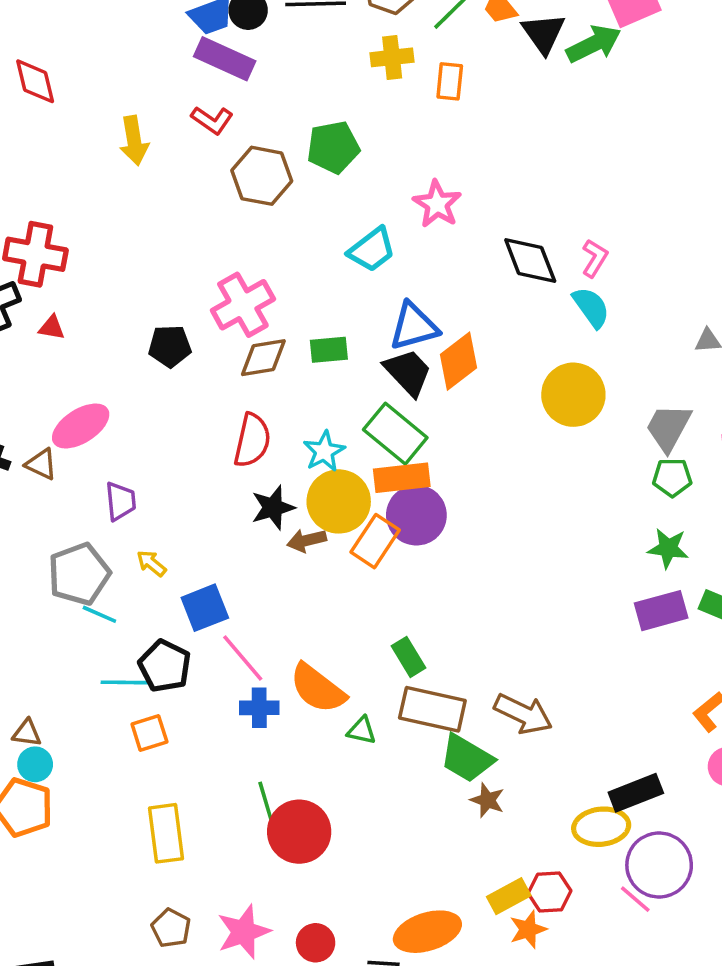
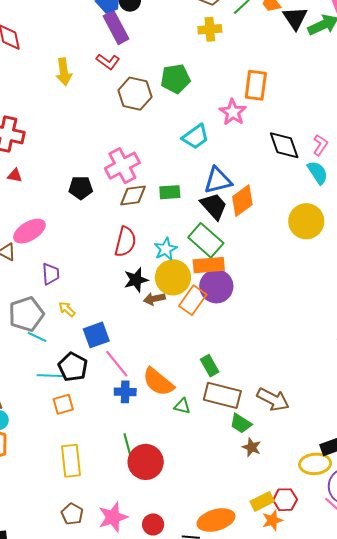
purple rectangle: (225, 59) -> (116, 27), turned 36
orange rectangle: (450, 81) -> (256, 85), moved, size x1.4
green trapezoid: (467, 758) -> (241, 423), size x0.7

